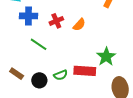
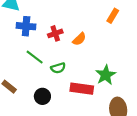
green semicircle: (61, 75) -> (58, 68), moved
black circle: (39, 80) -> (42, 96), moved

